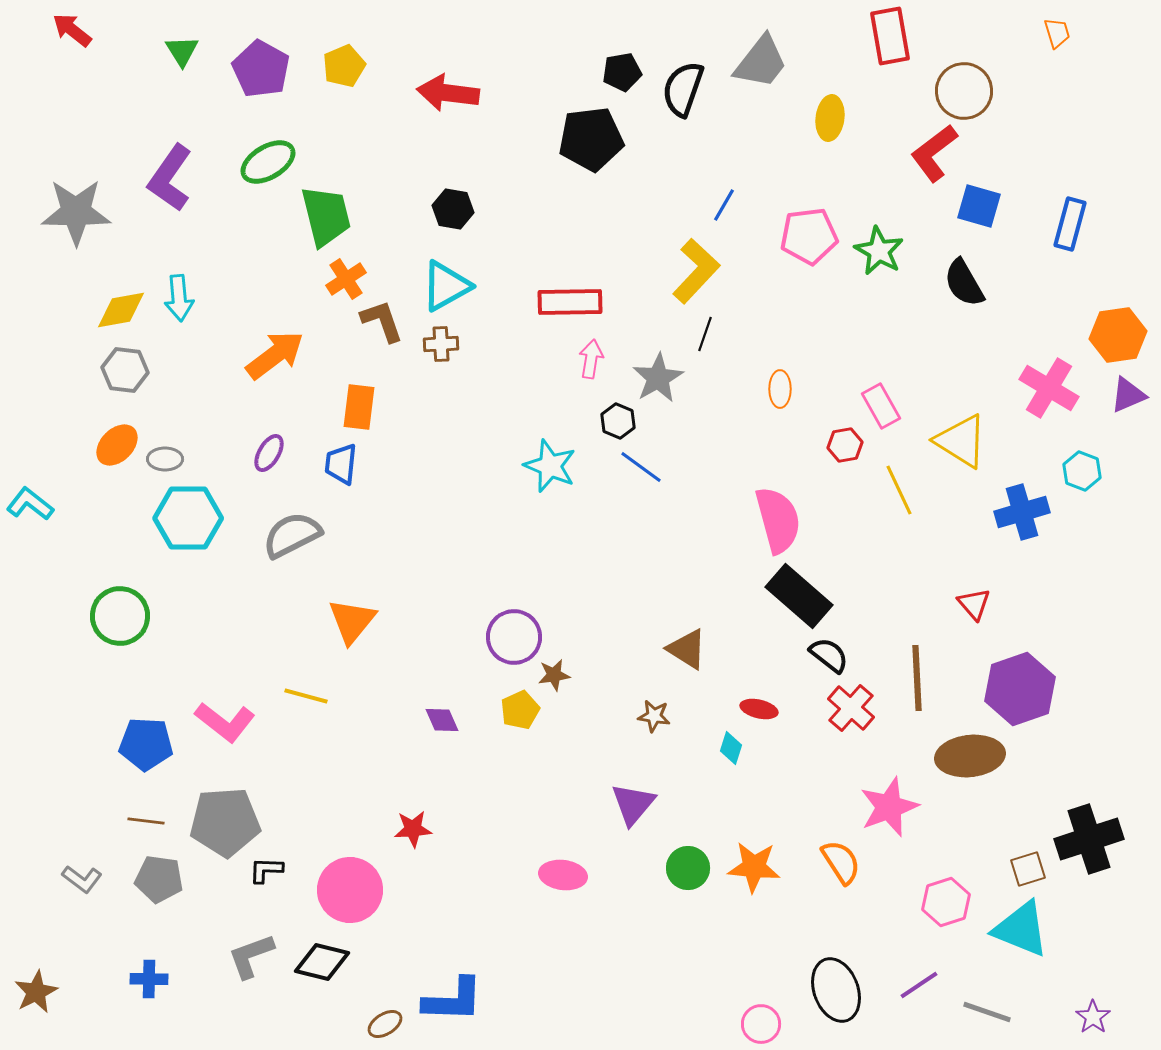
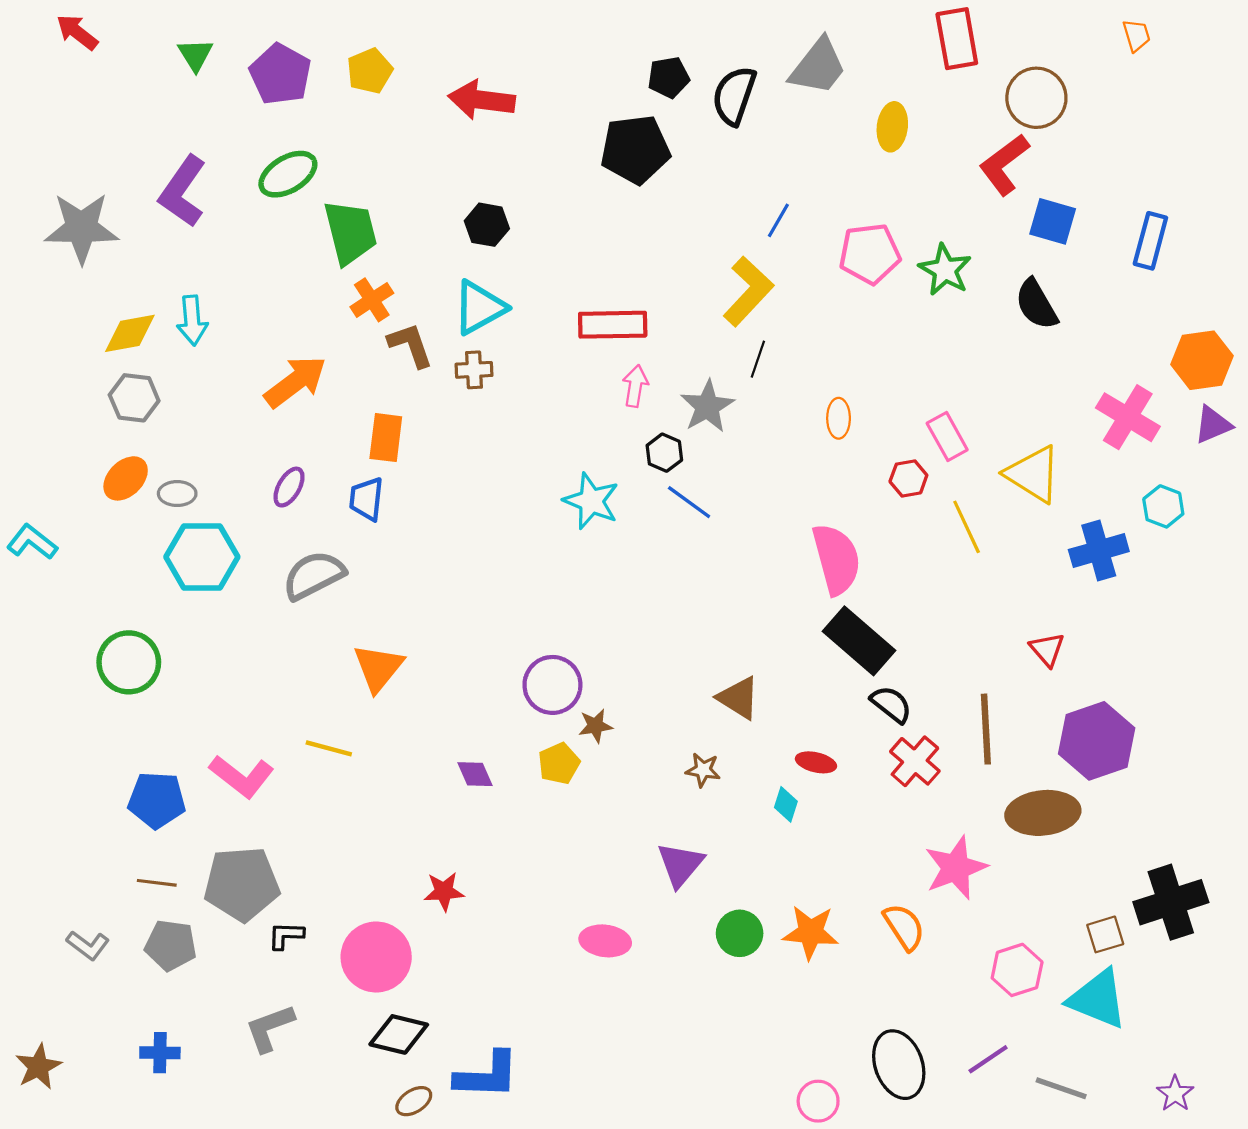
black diamond: (322, 962) -> (399, 1034), moved

